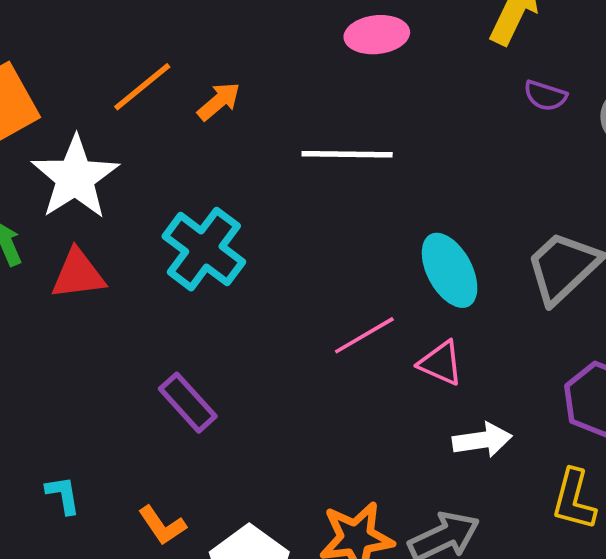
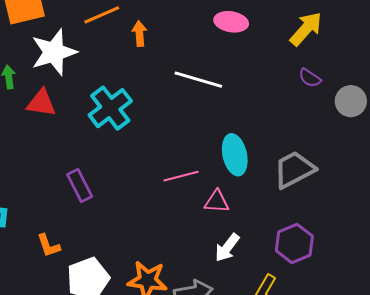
orange arrow: (219, 101) -> (139, 34), turned -70
pink triangle: (441, 363) -> (217, 202), turned -36
white arrow: (482, 440) -> (227, 248), turned 120

